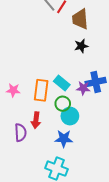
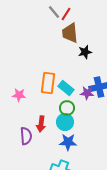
brown trapezoid: (80, 19) -> (70, 33), moved
orange rectangle: (41, 90) -> (48, 83), moved
cyan circle: (70, 116) -> (65, 122), moved

